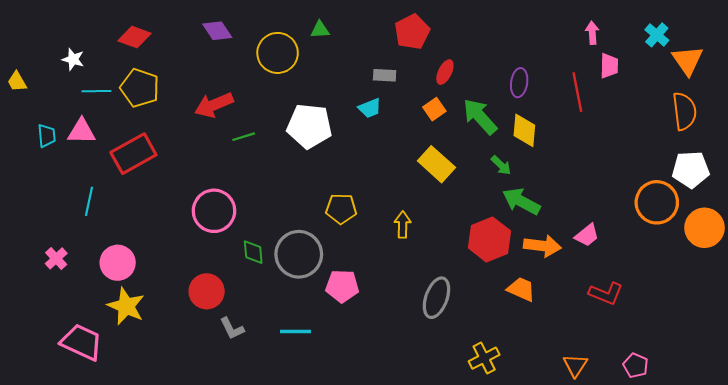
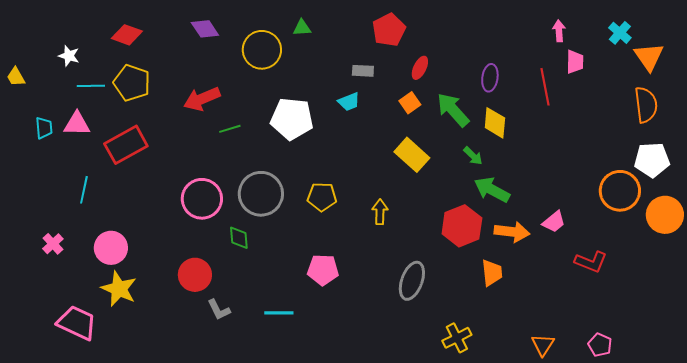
gray circle: (299, 254) -> (261, 194), moved
orange trapezoid: (521, 289) -> (492, 273), turned 60
red L-shape: (606, 293) -> (591, 262), moved

